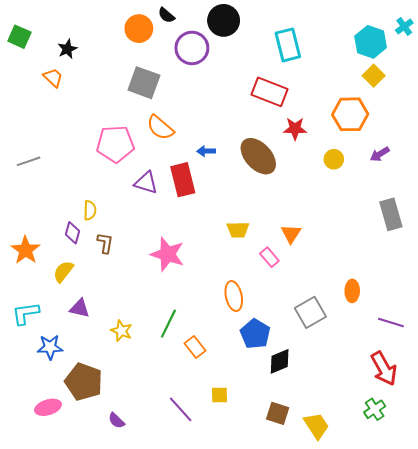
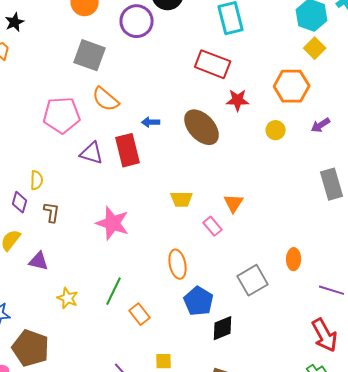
purple triangle: (80, 308) -> (39, 261), moved

